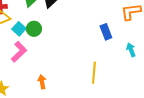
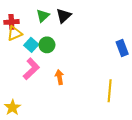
orange arrow: (42, 82) -> (59, 77), moved

